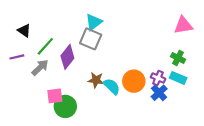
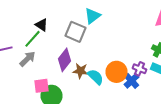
cyan triangle: (94, 22) -> (92, 16), moved
black triangle: (24, 31) -> (42, 25), moved
purple diamond: (67, 57) -> (64, 60), moved
blue cross: (159, 93) -> (132, 81), moved

